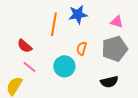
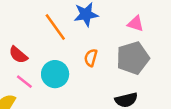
orange line: (54, 24) -> (55, 27), turned -45
cyan circle: (64, 66) -> (55, 74), moved

